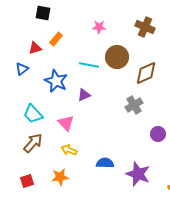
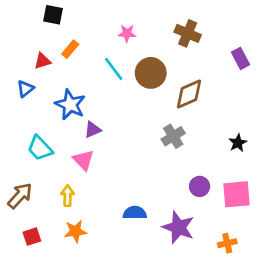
cyan line: (89, 65) -> (114, 69), moved, turned 42
purple triangle: (84, 95) -> (93, 130), moved
purple circle: (158, 134) -> (200, 186), moved
brown arrow: (33, 143) -> (20, 196), moved
yellow arrow: (69, 150) -> (68, 196), moved, turned 70

